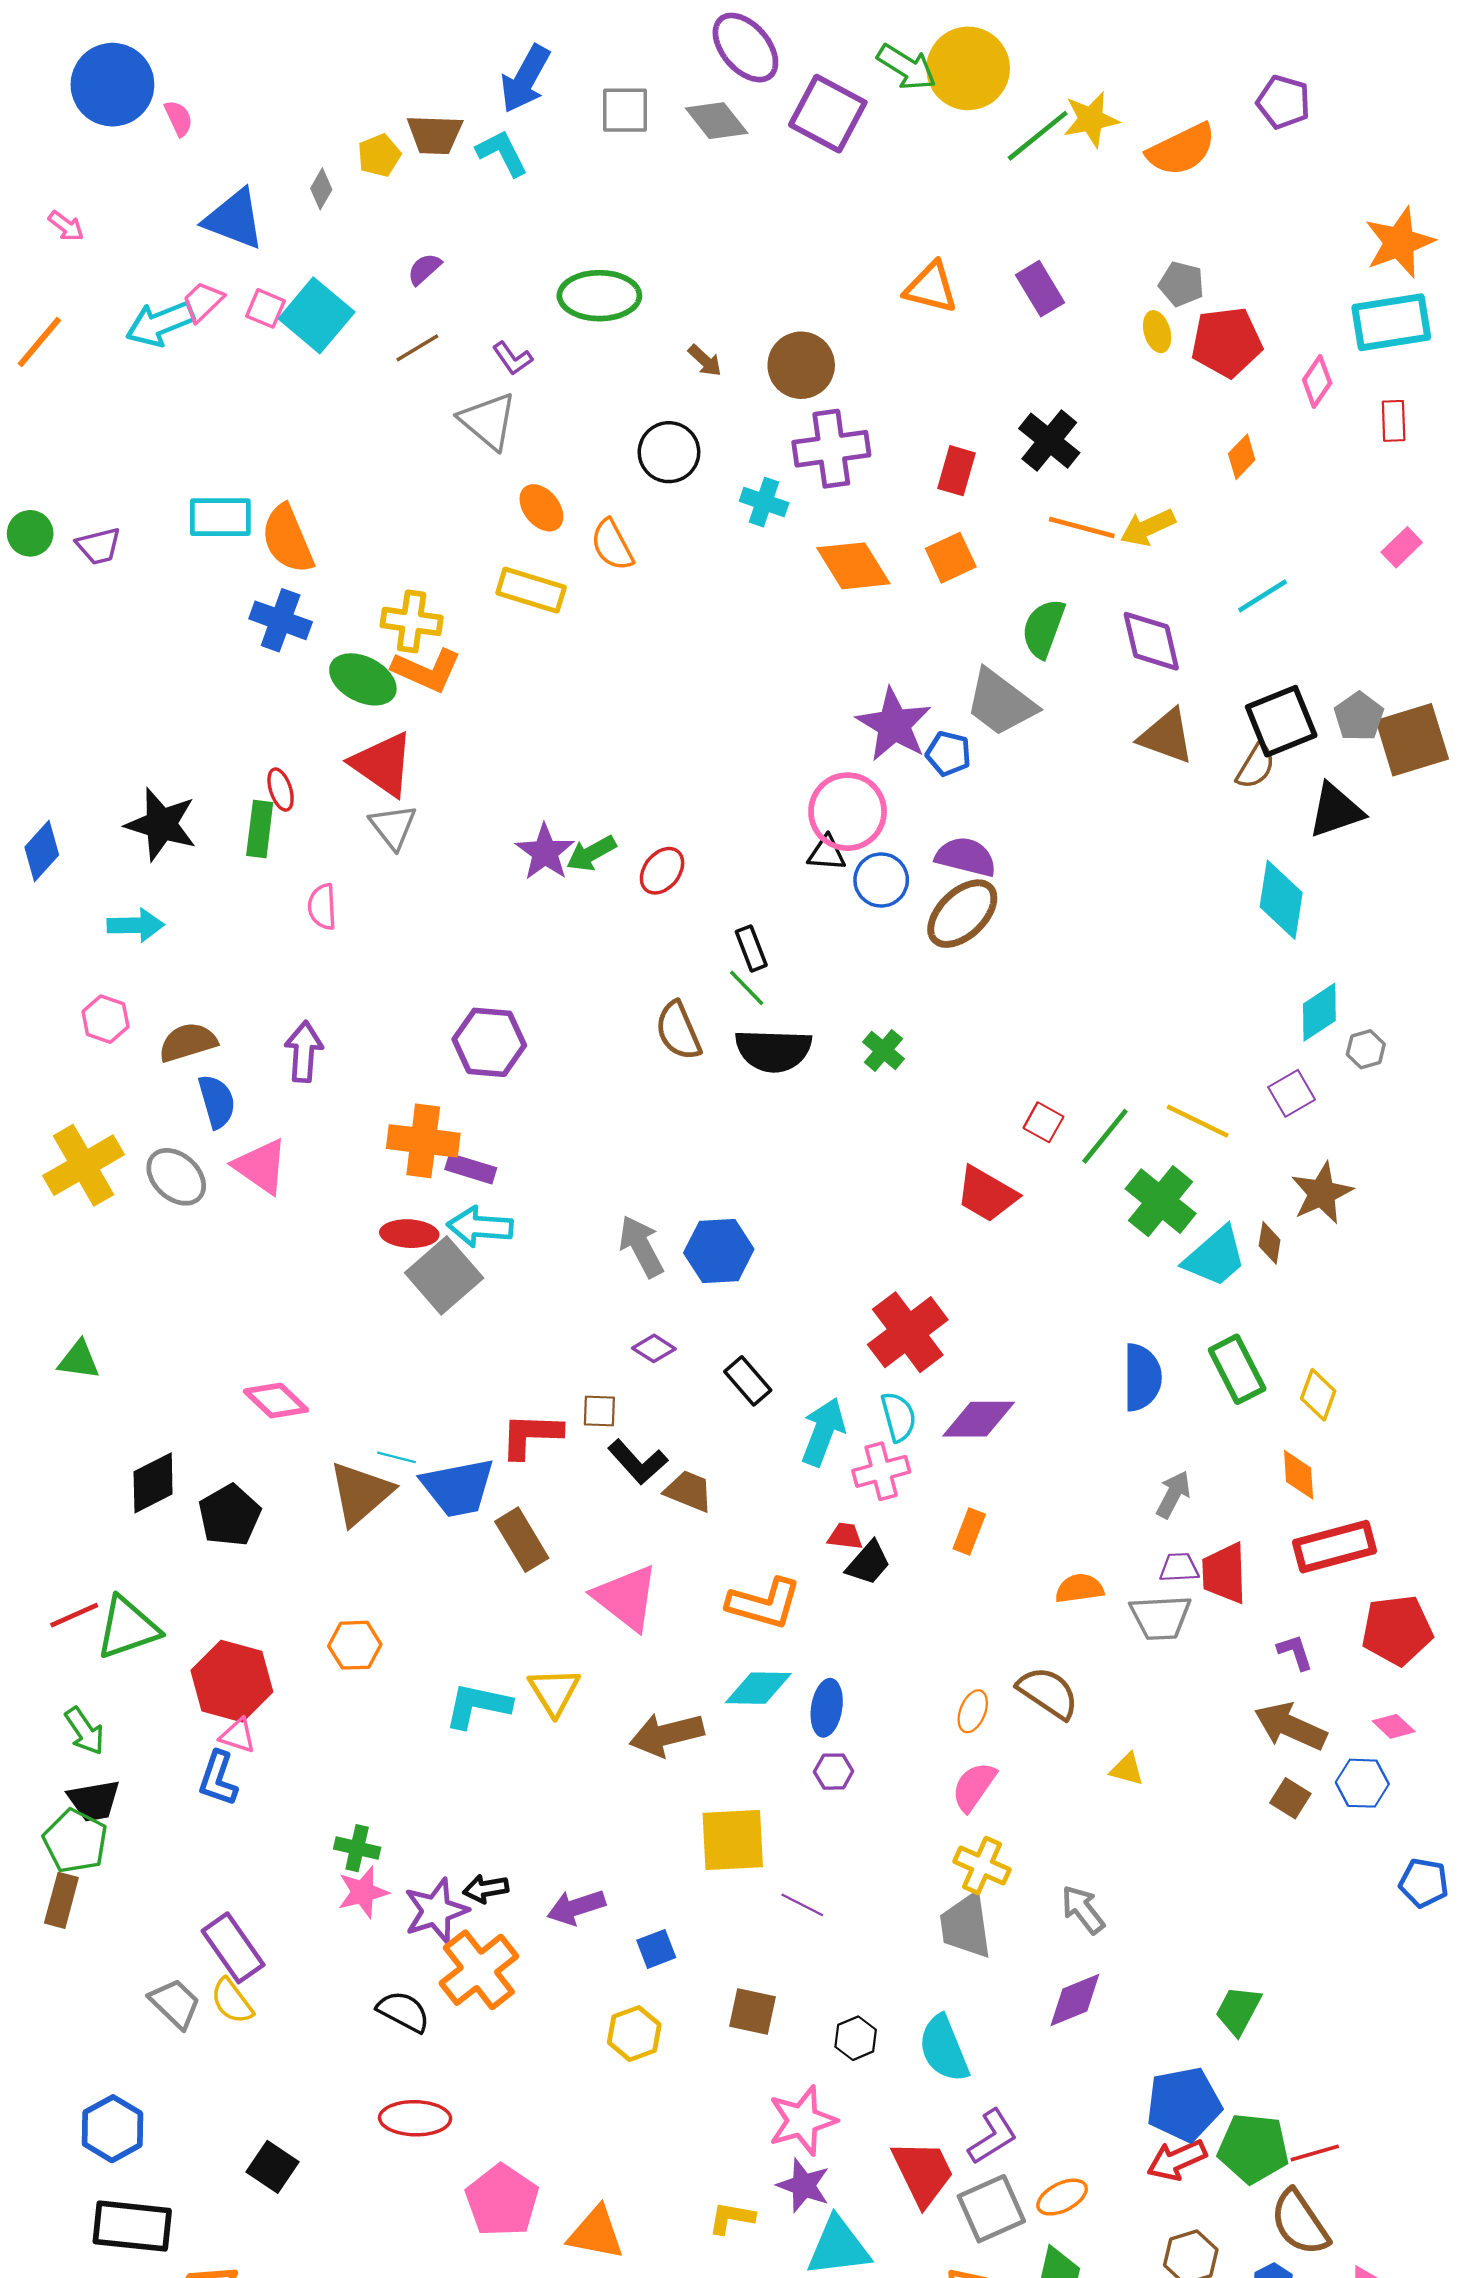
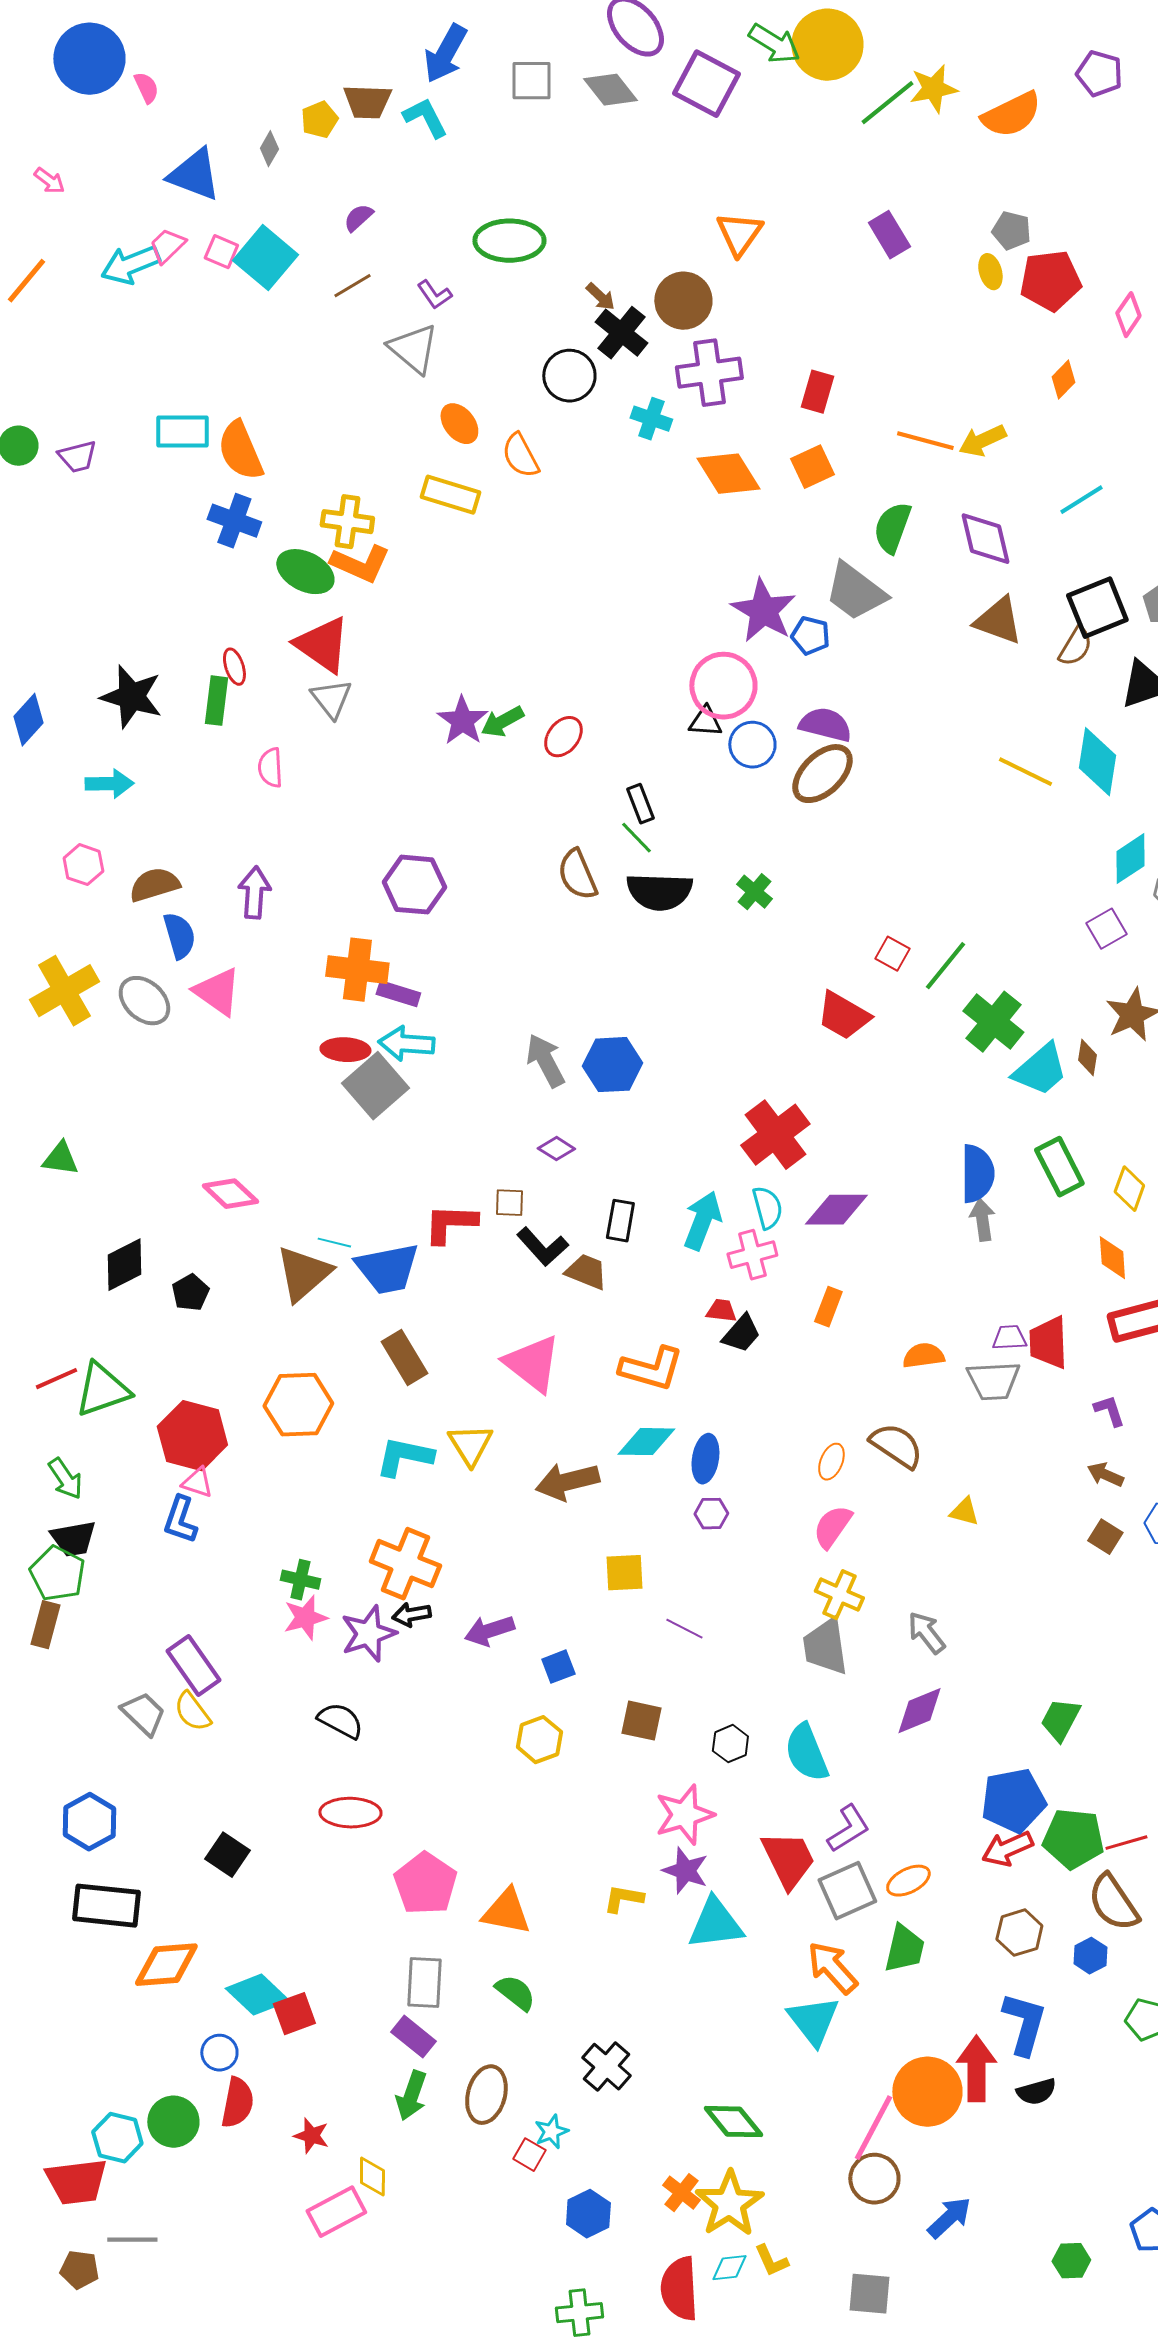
orange triangle: (931, 288) -> (739, 234), moved, turned 51
black cross: (1049, 441) -> (621, 333), moved
yellow line: (1198, 1121) -> (1025, 772), moved
black rectangle: (748, 1381) -> (620, 1221), moved, turned 51
gray arrow: (1173, 1494) -> (982, 1220), moved, turned -36
black pentagon: (230, 1515) -> (190, 1293), size x0.7
brown rectangle: (522, 1540) -> (404, 1358), moved
orange hexagon: (355, 1645) -> (298, 1405), size x1.5
brown arrow: (1290, 1726) -> (1105, 1475), size x0.6
yellow square: (733, 1840) -> (624, 1573), size x0.7
orange cross: (479, 1970) -> (405, 1564), moved, turned -30

